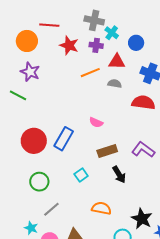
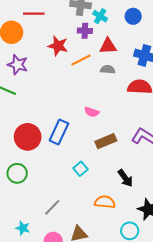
blue circle: (136, 43) -> (133, 16), moved
red star: (69, 45) -> (58, 46), moved
black arrow: (119, 175) -> (125, 178), moved
green circle: (39, 182) -> (17, 173), moved
cyan star: (31, 228) -> (23, 228), moved

